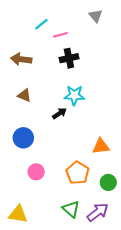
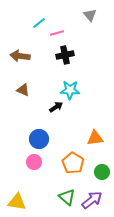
blue circle: (23, 138) -> (39, 139), moved

